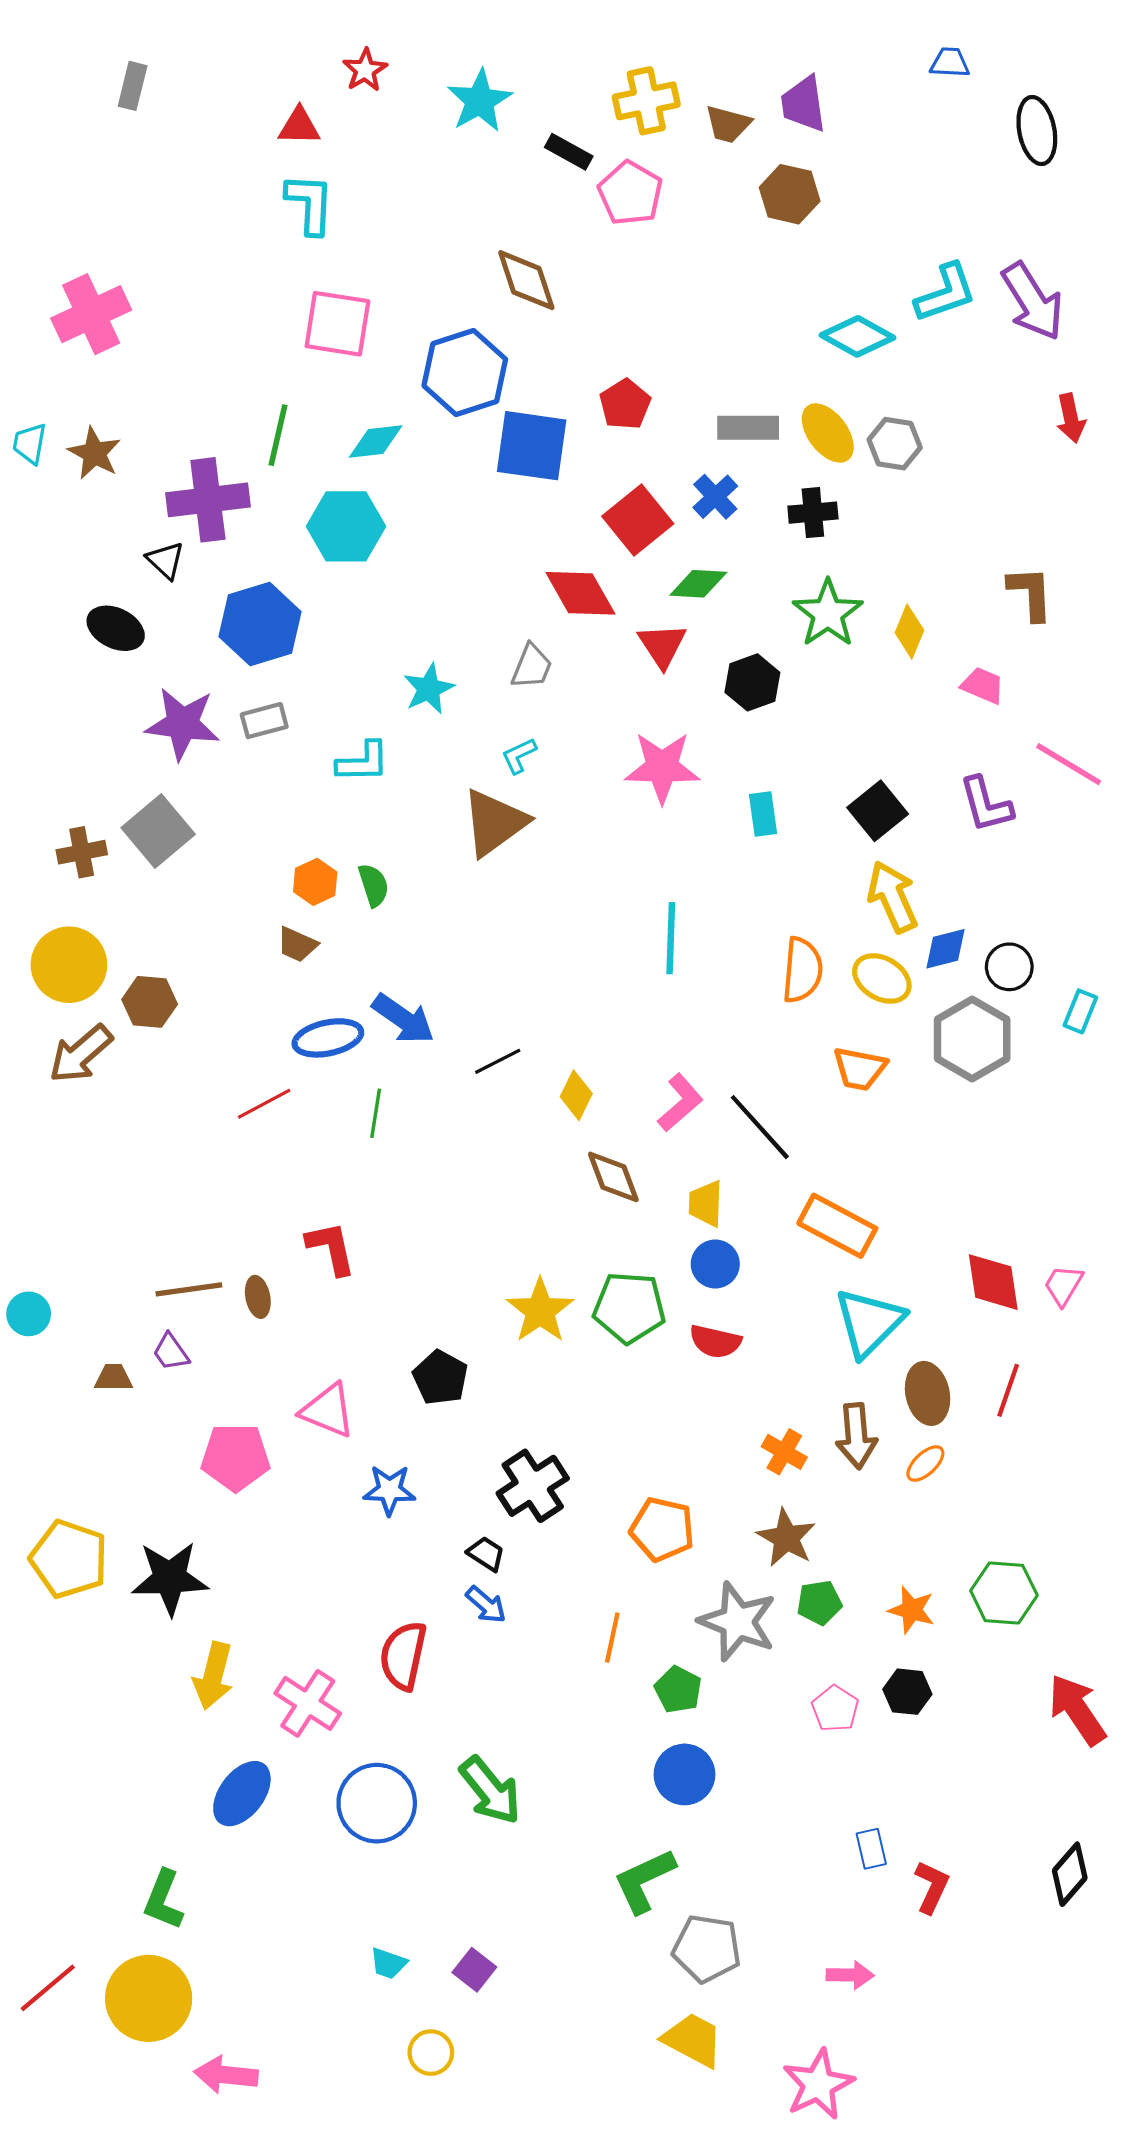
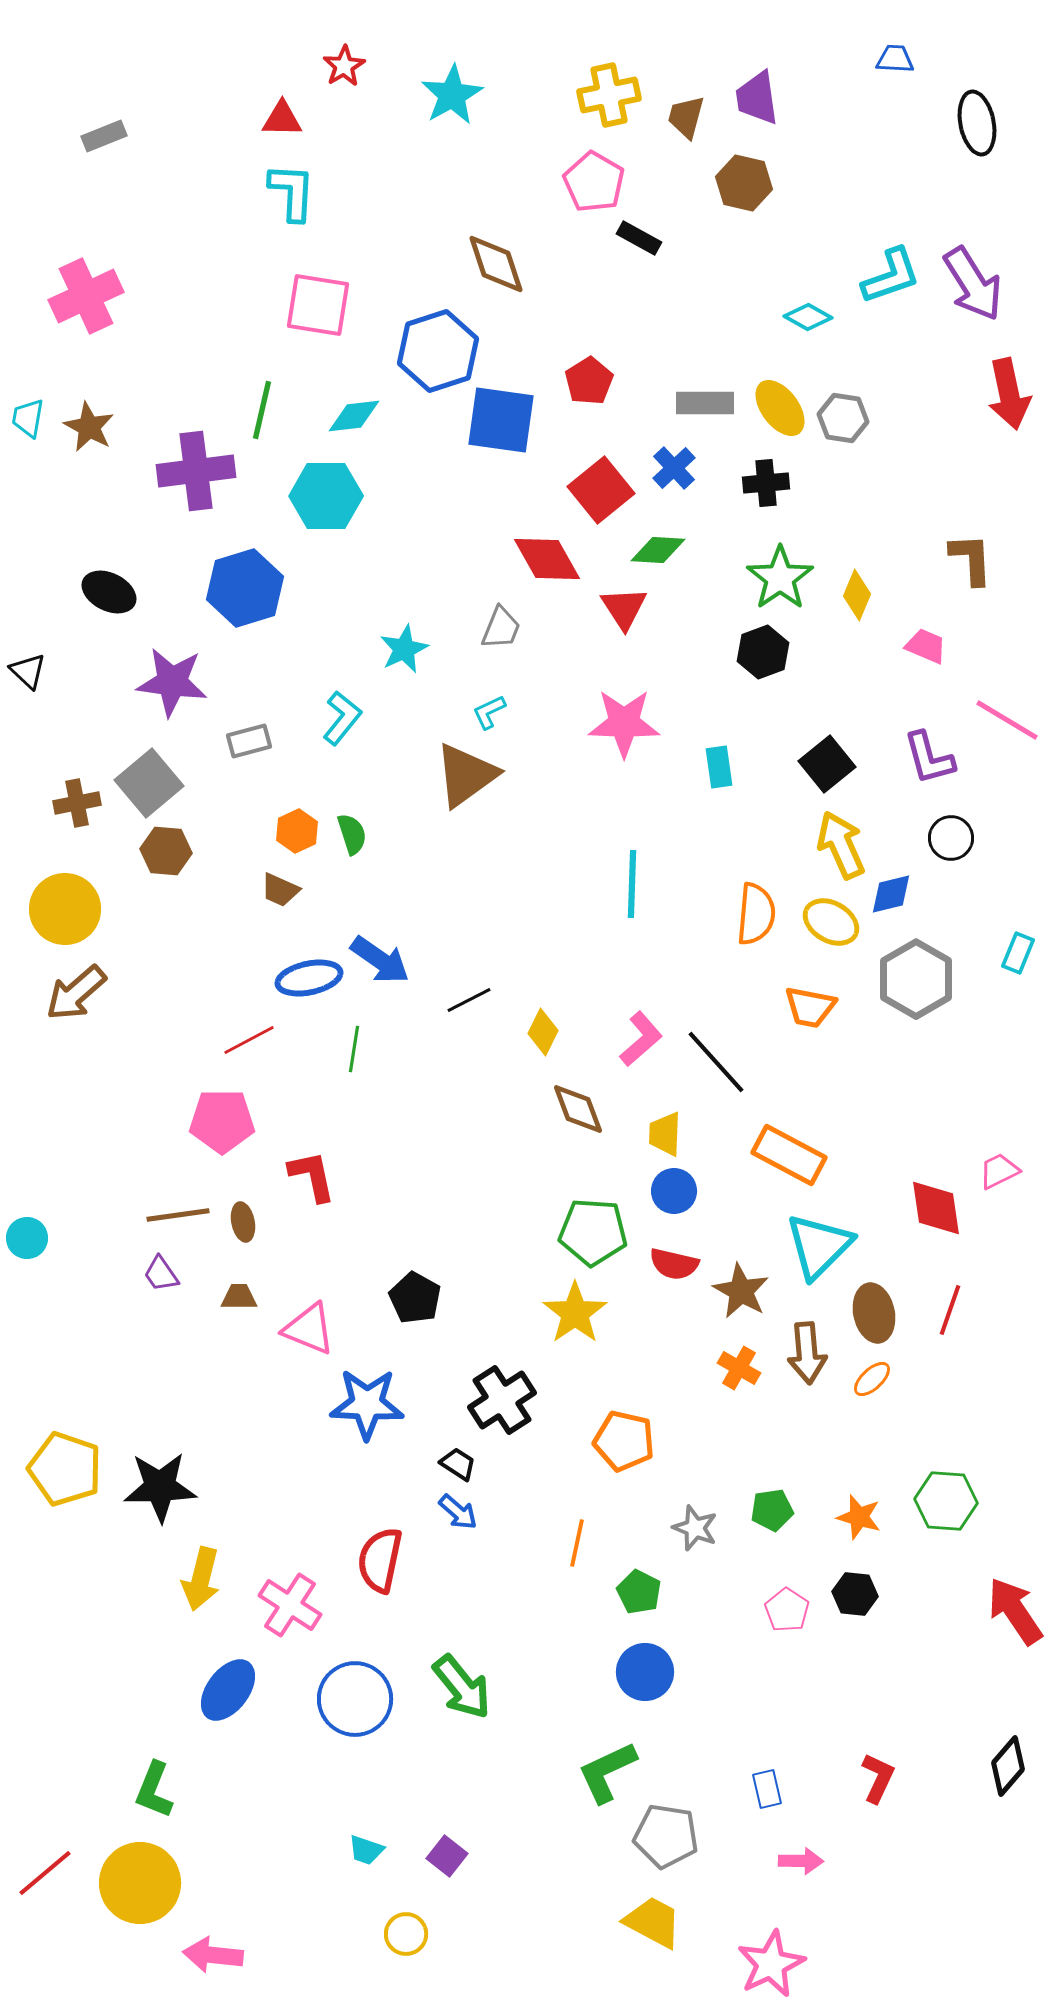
gray rectangle: (133, 86) -> (104, 136), moved, turned 54
brown trapezoid: (728, 124) -> (686, 117), turned 90
black rectangle: (569, 152) -> (639, 238), moved
cyan diamond: (857, 336) -> (808, 317), size x0.7
red arrow: (1071, 418) -> (1009, 394), size x1.5
black triangle: (166, 560) -> (28, 671), moved
black hexagon: (752, 682) -> (763, 652), moved
gray rectangle: (264, 721) -> (249, 741), moved
cyan L-shape: (363, 762) -> (342, 718), turned -50
black circle: (1009, 967) -> (951, 838), moved
brown hexagon: (150, 1002) -> (166, 851), moved
pink trapezoid: (1063, 1285) -> (999, 1171), moved, turned 33
yellow star: (540, 1311) -> (575, 1313), moved
brown trapezoid: (114, 1378) -> (239, 1297), moved
pink pentagon: (236, 1457) -> (222, 1121), moved
blue star: (389, 1490) -> (367, 1404), size x1.5
brown star: (786, 1538) -> (741, 1291), moved
gray star: (738, 1622) -> (695, 1528), size x0.6
blue rectangle: (871, 1849) -> (767, 1789), moved

